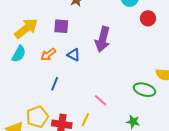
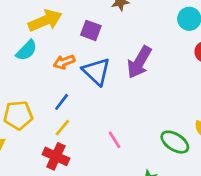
blue triangle: (74, 55) -> (96, 71), size x1.6
yellow pentagon: (37, 117) -> (18, 115), moved
yellow line: (85, 120) -> (62, 128), moved

